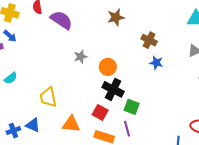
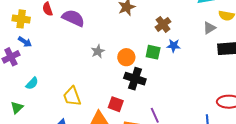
brown cross: (149, 40) -> (163, 24), turned 35
green square: (132, 107) -> (153, 52), moved
red square: (100, 112) -> (116, 104), moved

